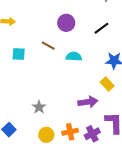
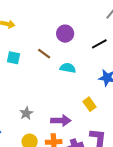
yellow rectangle: (107, 84) -> (89, 104), moved
purple arrow: (88, 102) -> (61, 121), moved

